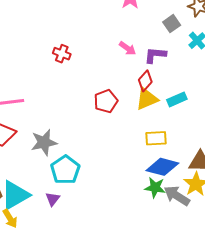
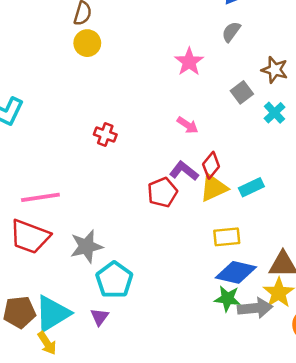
purple L-shape: (155, 55) -> (184, 171), moved, turned 35
gray arrow: (177, 196) -> (255, 308), turned 144

